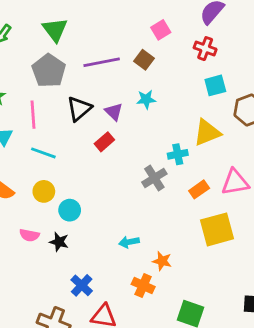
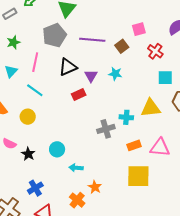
red cross: (205, 49) -> (155, 51), moved
cyan circle: (70, 210) -> (57, 149), moved

